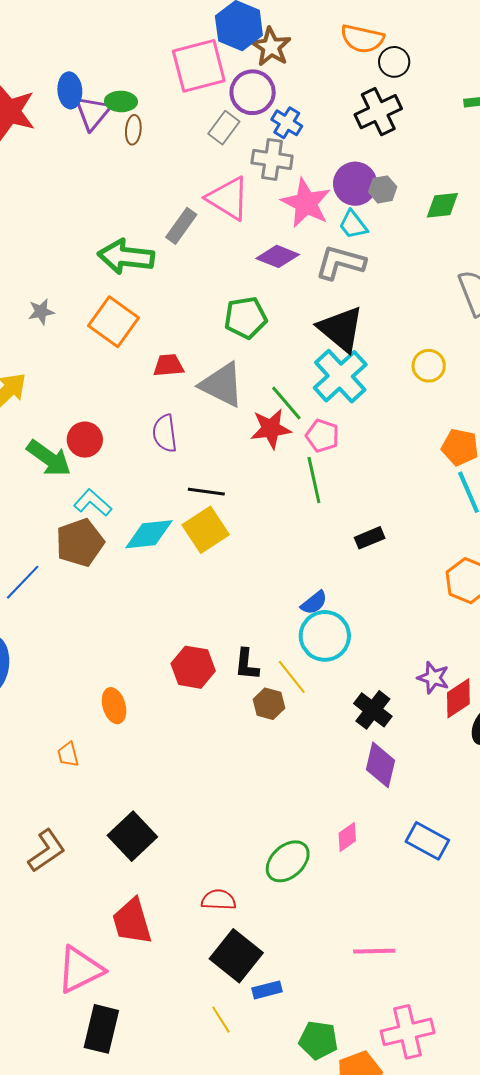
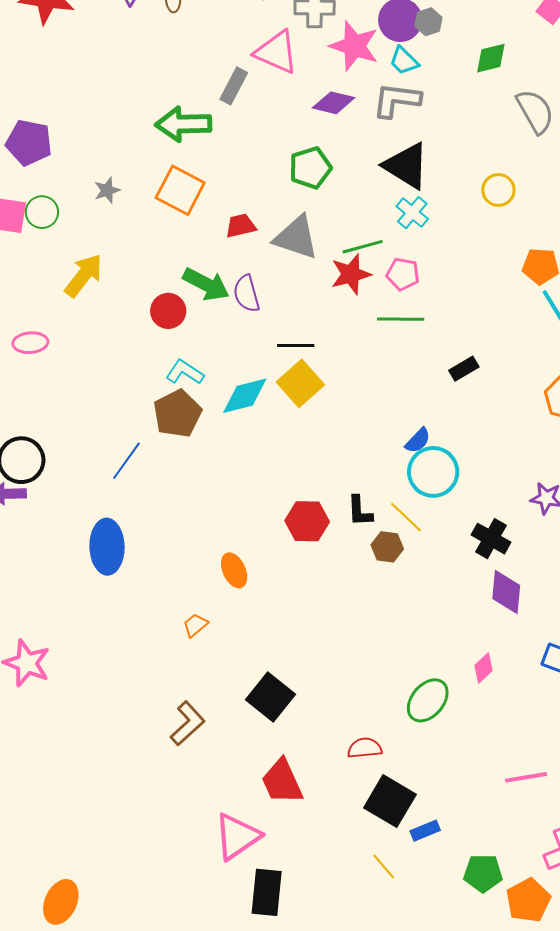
green diamond: (442, 205) -> (491, 58), moved
cyan cross: (340, 376) -> (412, 213), size x0.6
green line: (286, 403) -> (363, 247), turned -57
green arrow: (49, 458) -> (206, 284), moved
green line: (314, 480) -> (401, 319), turned -69
orange trapezoid: (68, 754) -> (195, 625), turned 72

